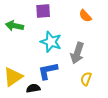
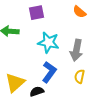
blue L-shape: (48, 71) -> (49, 72), turned 145
yellow semicircle: (86, 79) -> (80, 76), moved

